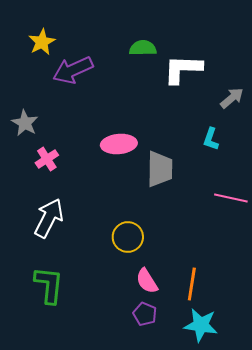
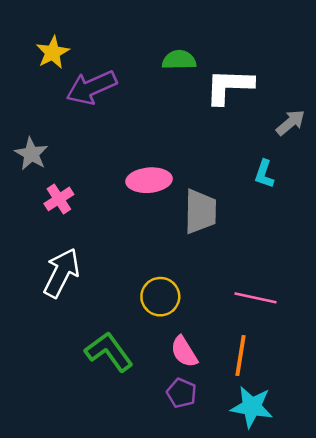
pink line: (231, 198) -> (255, 298), moved
green L-shape: (49, 285) -> (109, 352), moved, turned -42

